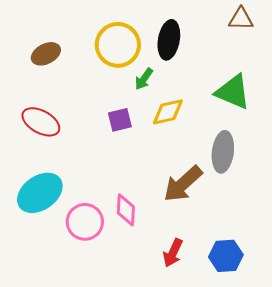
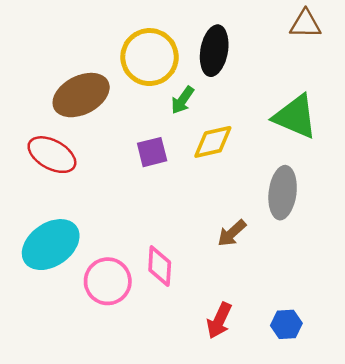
brown ellipse: (46, 54) -> (81, 95), moved, size x1.5
brown arrow: (183, 184) -> (232, 233), size x0.6
blue hexagon: (226, 256) -> (286, 324), size x0.7

